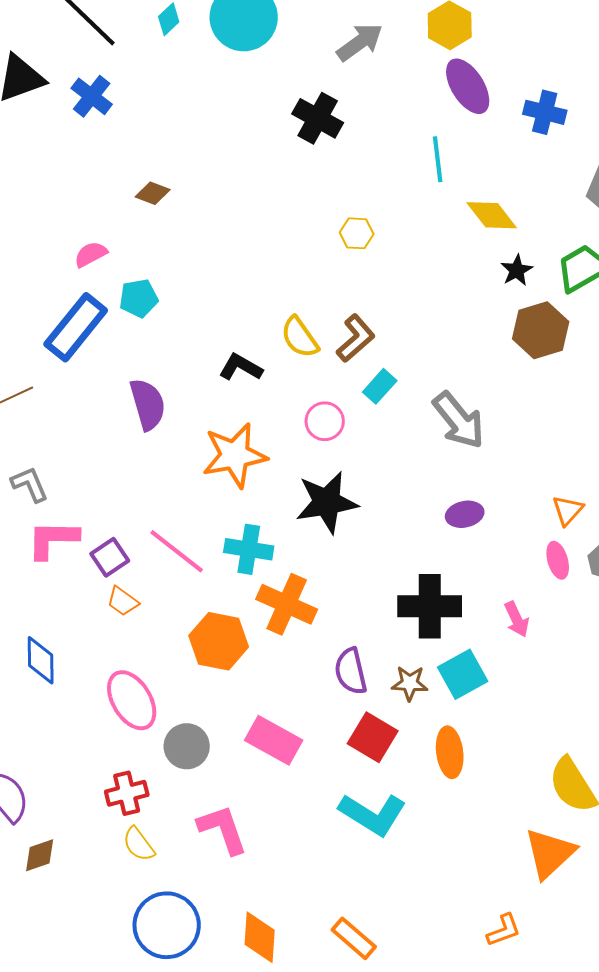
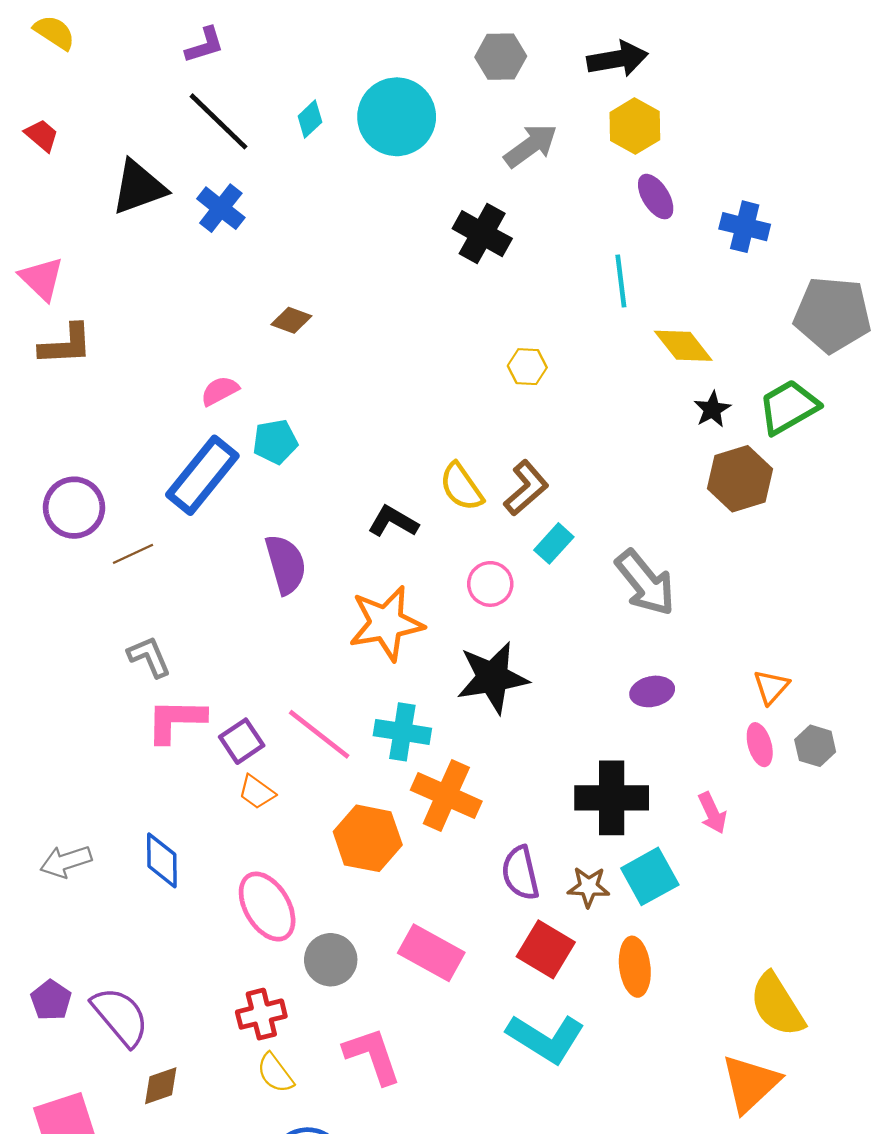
purple ellipse: (468, 86) -> (656, 197), size x0.7

